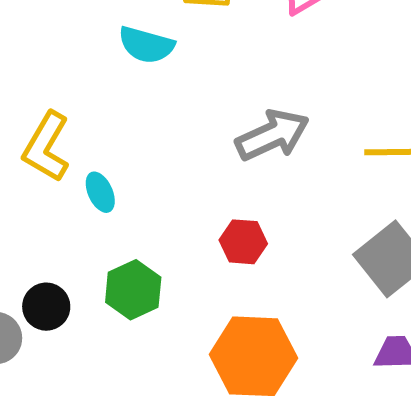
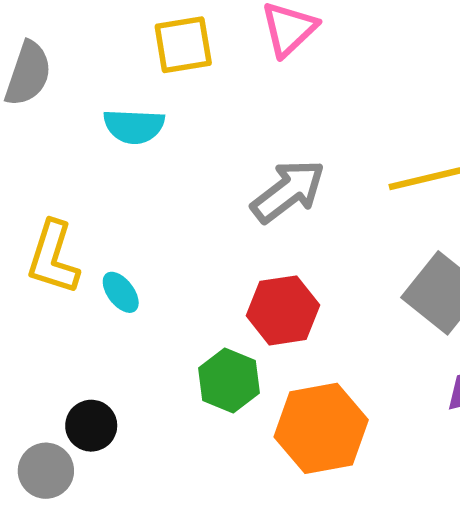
red hexagon: (243, 242) -> (283, 310), size x1.4
green hexagon: (133, 290) -> (229, 381), moved

